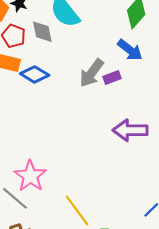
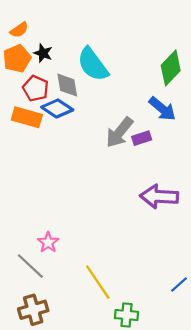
blue diamond: (35, 74) -> (57, 108), moved
pink star: (30, 176) -> (48, 242), size x0.6

